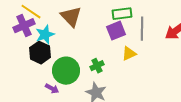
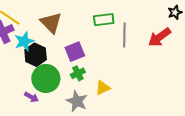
purple square: (116, 31) -> (75, 52), moved
black hexagon: (40, 53) -> (36, 55), moved
yellow triangle: (129, 54) -> (103, 88), moved

